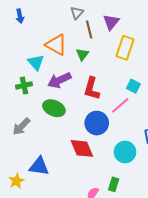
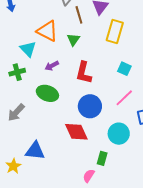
purple arrow: (59, 80) -> (52, 66), size x0.6
pink line: (120, 105) -> (124, 98), moved
green rectangle: (114, 184) -> (102, 158), moved

